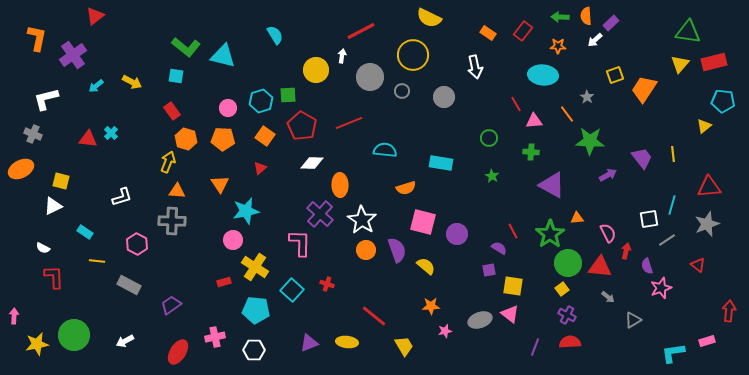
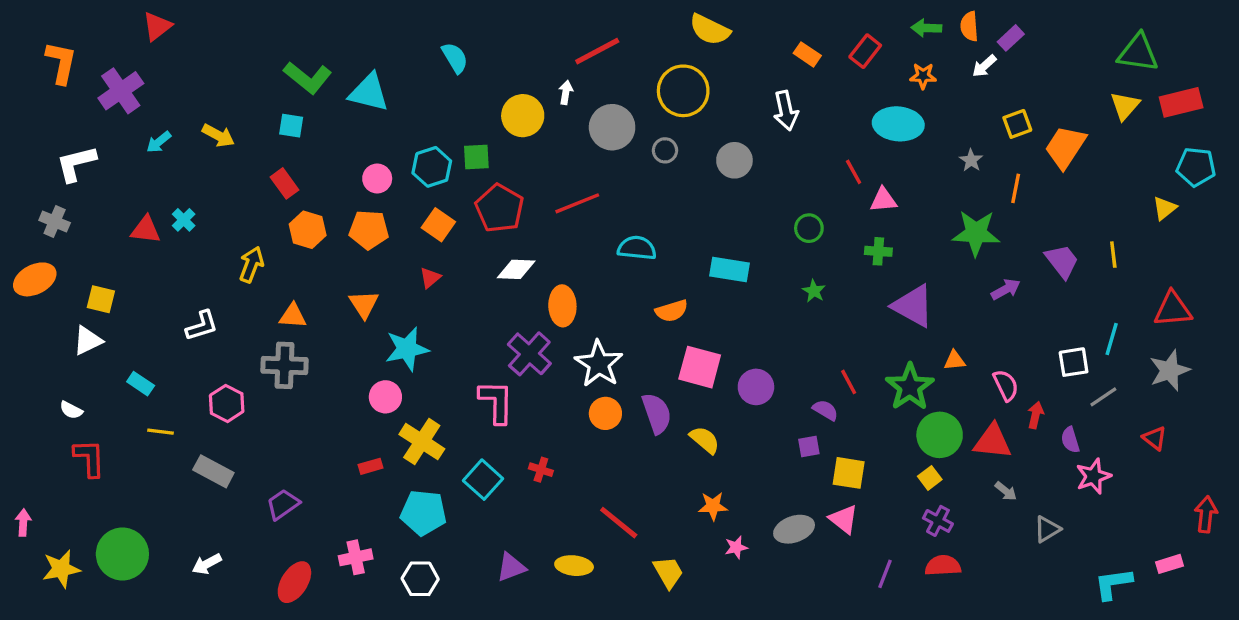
orange line: (567, 114) -> (1016, 188), moved, turned 48
yellow arrow: (168, 162) -> (251, 265), moved

